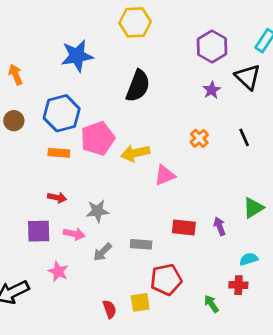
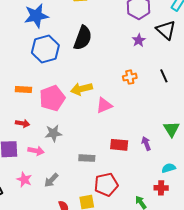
blue hexagon: (62, 113) -> (45, 49), moved
pink pentagon: (98, 138) -> (52, 98), moved
orange cross: (199, 138) -> (130, 77), turned 32
green triangle: (253, 208) -> (172, 129), turned -30
gray arrow: (102, 252) -> (51, 180), moved

